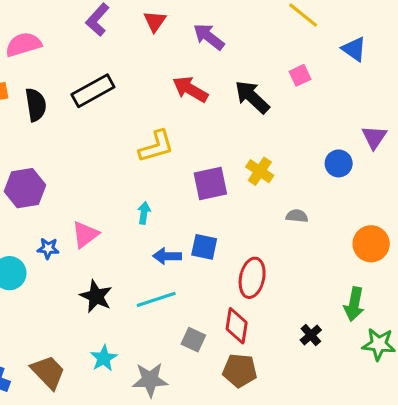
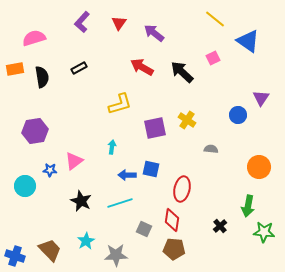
blue triangle: (354, 49) -> (248, 41), size x1.4
black rectangle: (93, 91) -> (79, 68), size x0.6

